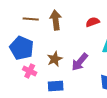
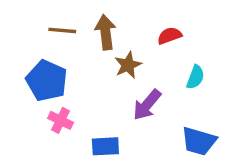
brown star: (55, 59) -> (128, 65), moved

